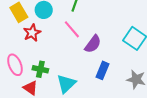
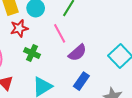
green cross: (40, 69) -> (32, 53), moved

